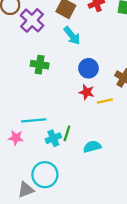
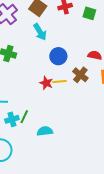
blue circle: (88, 68) -> (58, 56), moved
yellow line: (105, 101) -> (60, 81), moved

